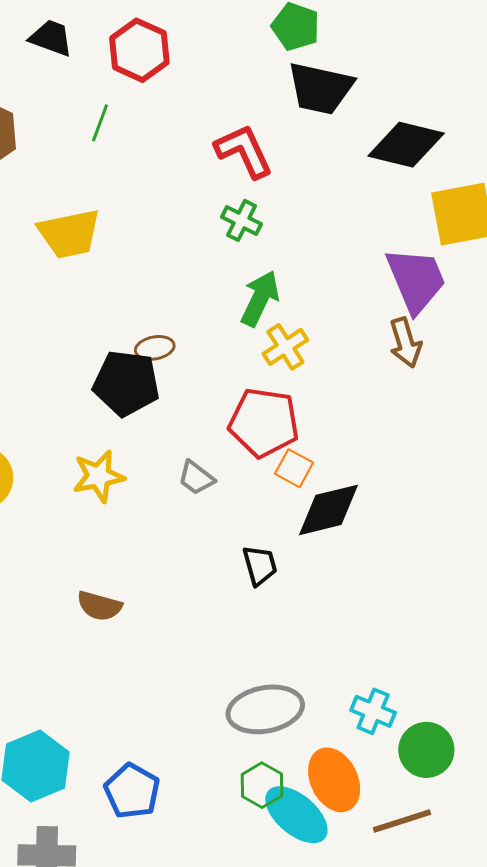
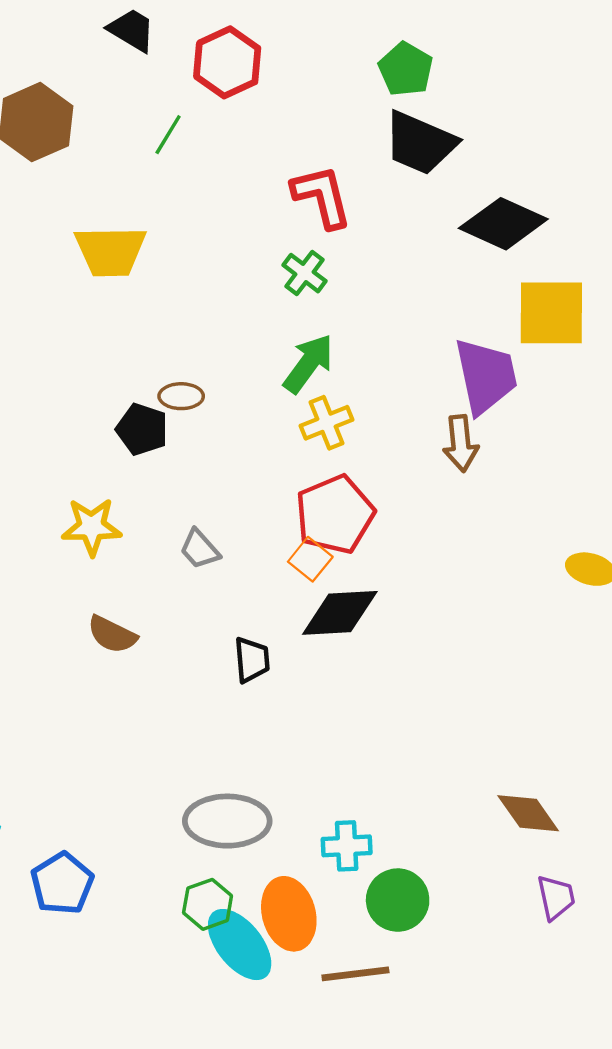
black pentagon: (126, 383) -> (142, 429), size x0.7
red pentagon: (264, 423) -> (335, 514), moved, turned 30
brown semicircle: (99, 606) -> (112, 635), moved
cyan cross: (373, 711) -> (347, 846), turned -36

